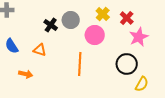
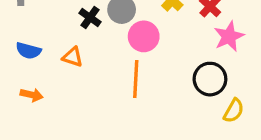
pink circle: (95, 35) -> (144, 36), moved
blue semicircle: (12, 46) -> (28, 51), turned -42
orange arrow: (26, 74) -> (32, 95), moved

